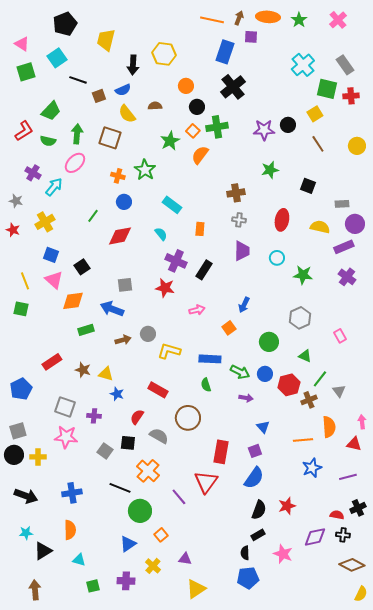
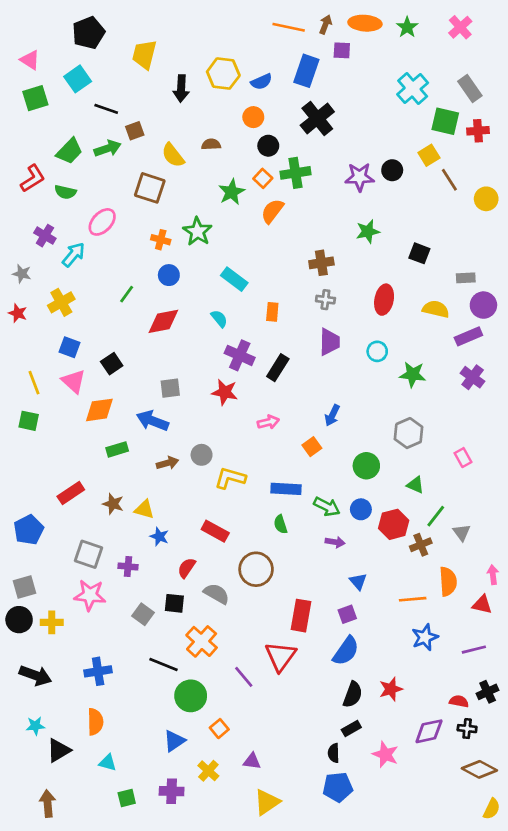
blue semicircle: (123, 90) -> (261, 82), moved
green arrow: (77, 134) -> (108, 148), moved, turned 66
brown line: (318, 144) -> (449, 180), moved

